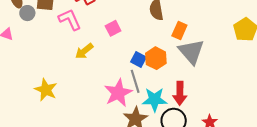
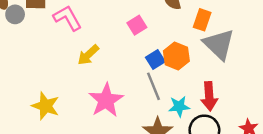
pink square: (113, 28) -> (137, 25), moved
blue square: (139, 60) -> (155, 59), turned 35
pink star: (118, 93) -> (106, 100), moved
cyan star: (155, 100) -> (179, 106), size x0.7

